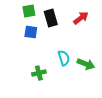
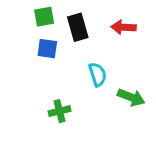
red arrow: (81, 18) -> (123, 27), turned -140
cyan semicircle: (64, 58) -> (98, 74), moved

